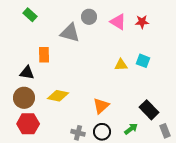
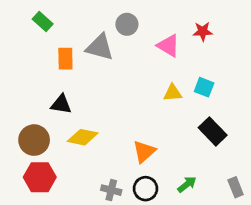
pink triangle: (118, 22) -> (168, 46), moved
orange rectangle: (44, 55) -> (65, 59), moved
black triangle: (27, 73) -> (61, 104), moved
black rectangle: (149, 110) -> (213, 131), moved

